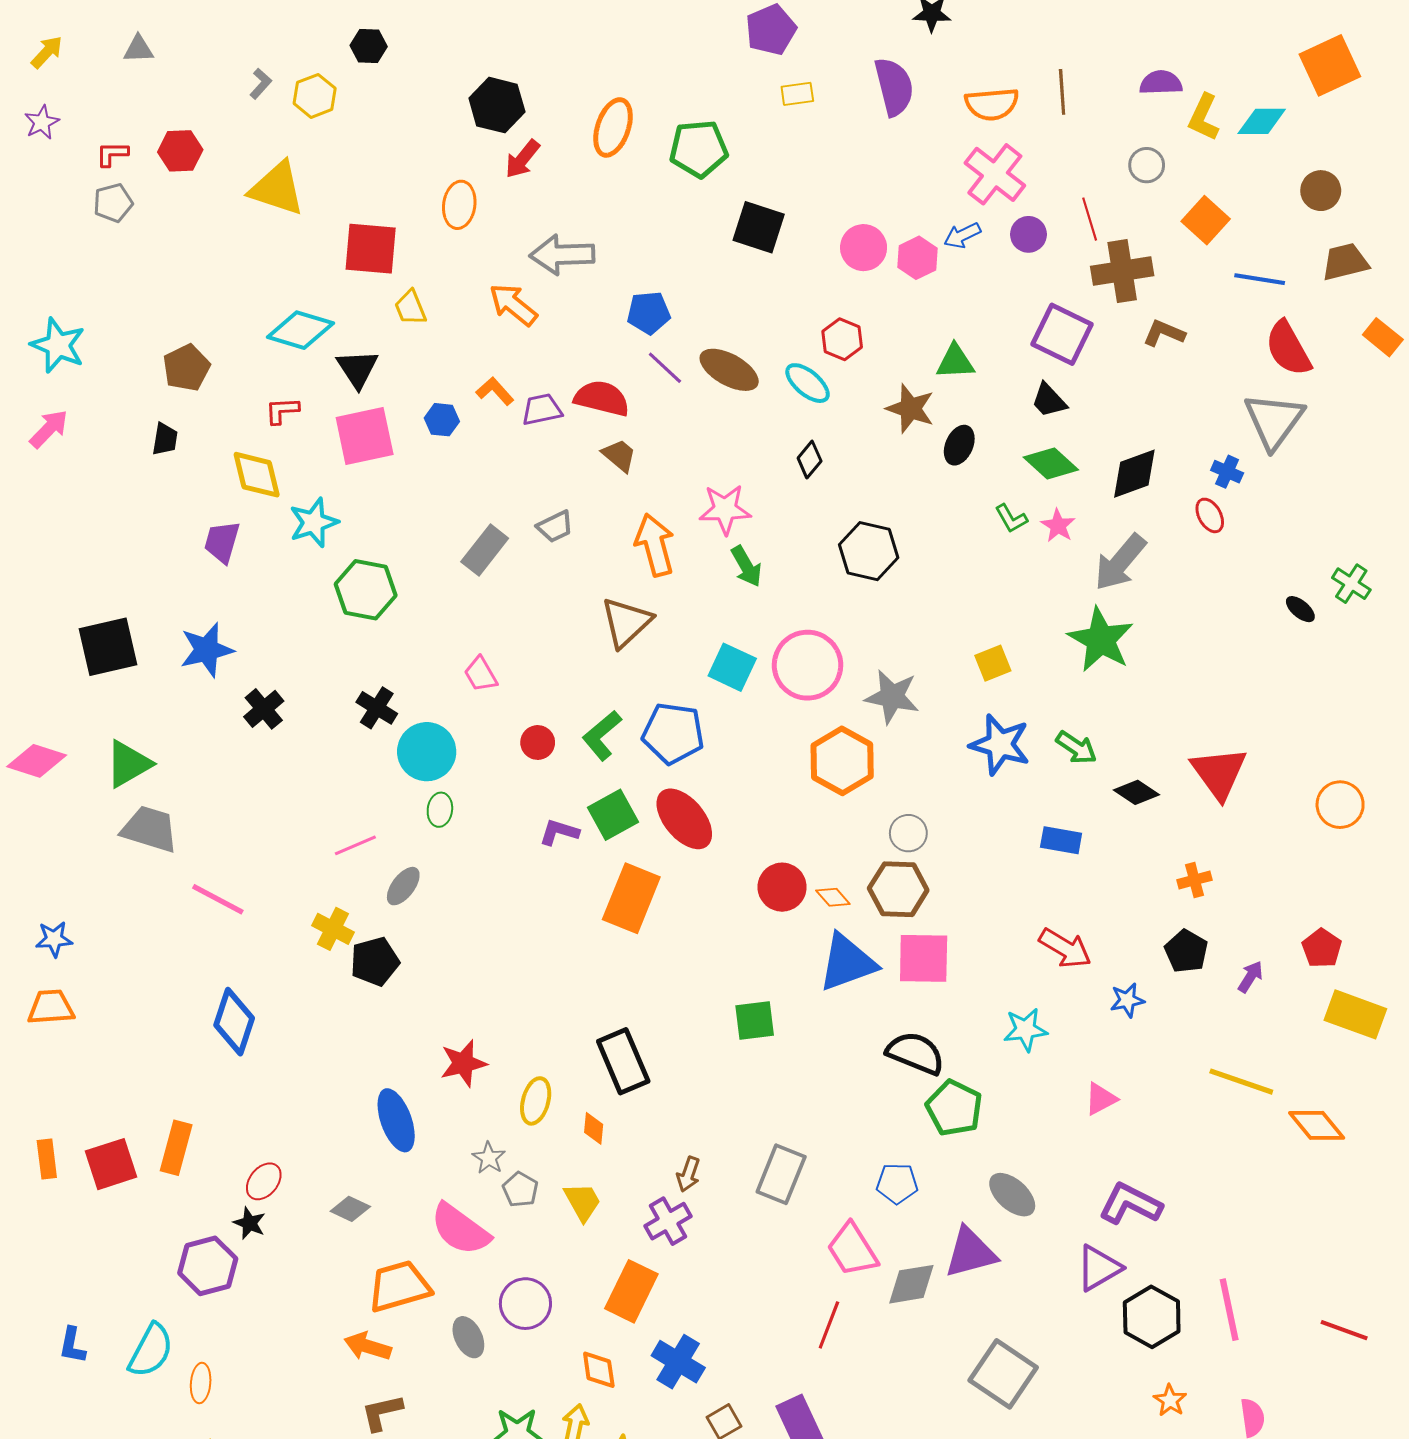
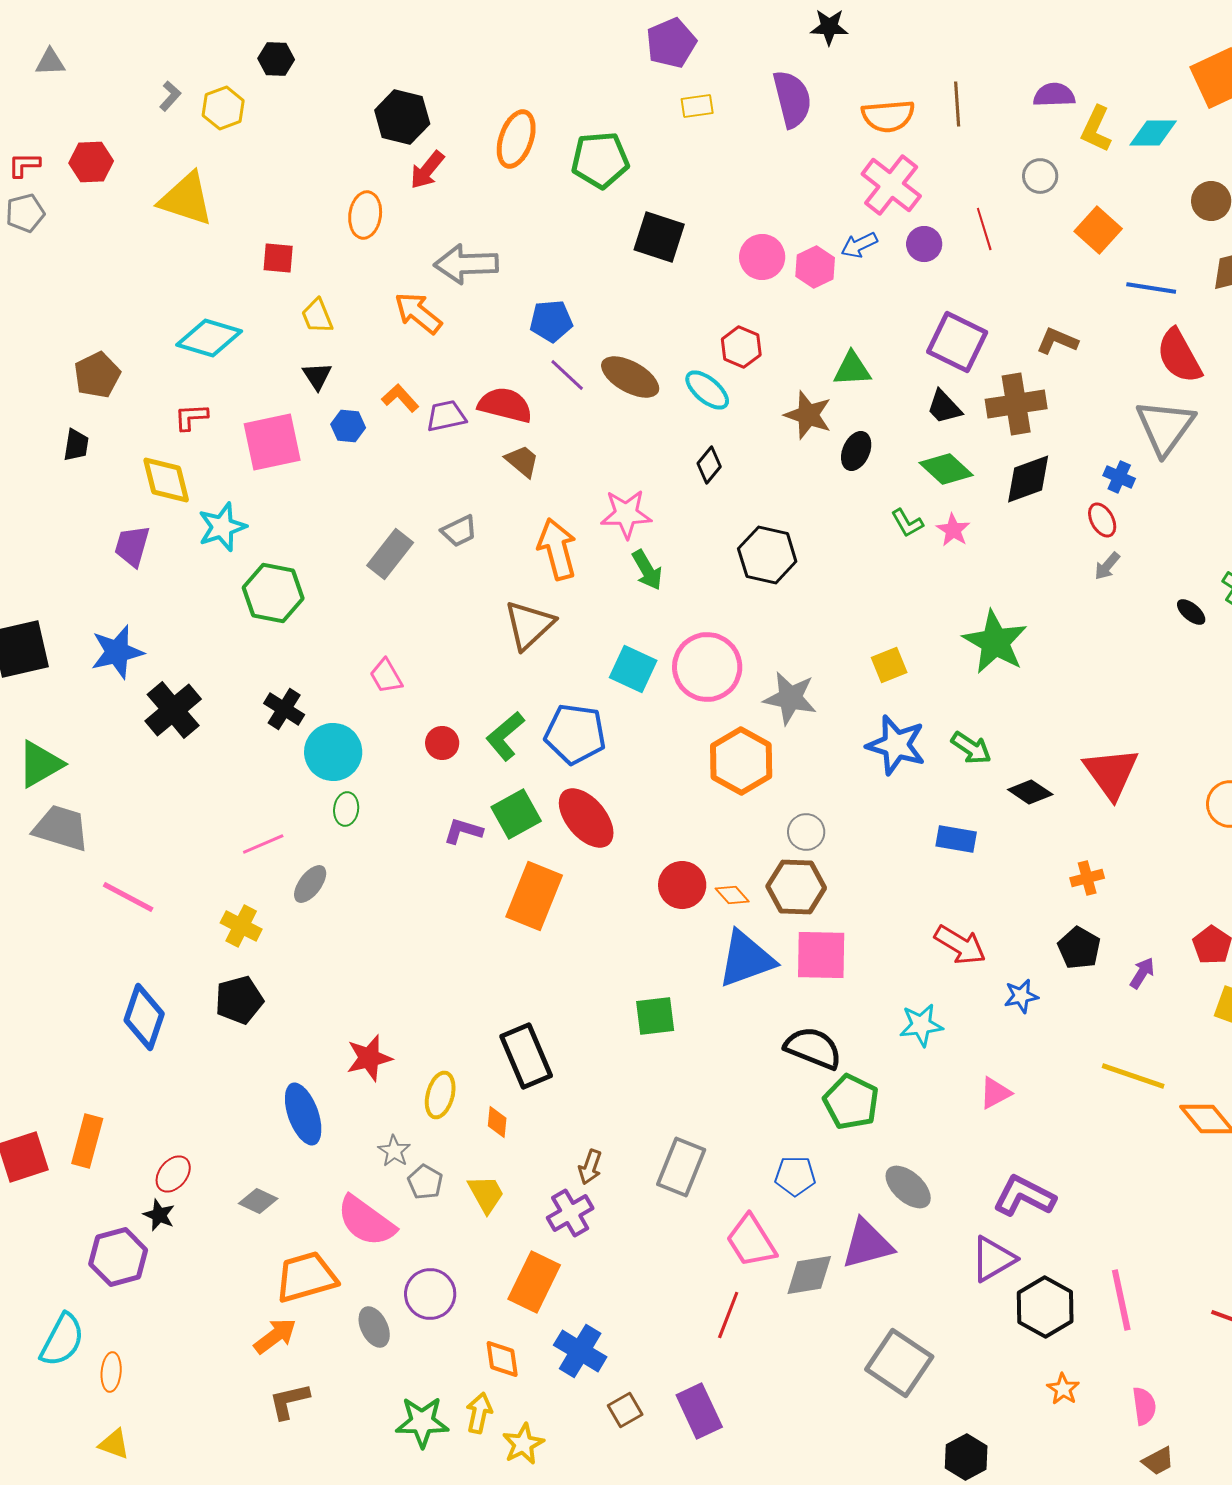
red square: (371, 249) -> (278, 258), size x0.6
brown cross: (1122, 271) -> (1016, 404), moved
black triangle: (357, 369) -> (317, 376), moved, size x0.7
gray arrow: (1120, 562) -> (1107, 566), moved, size x0.5
black cross: (264, 709) -> (173, 710), size x1.4
black pentagon: (375, 961) -> (239, 1000), moved
orange arrow: (368, 1346) -> (275, 1336), turned 126

